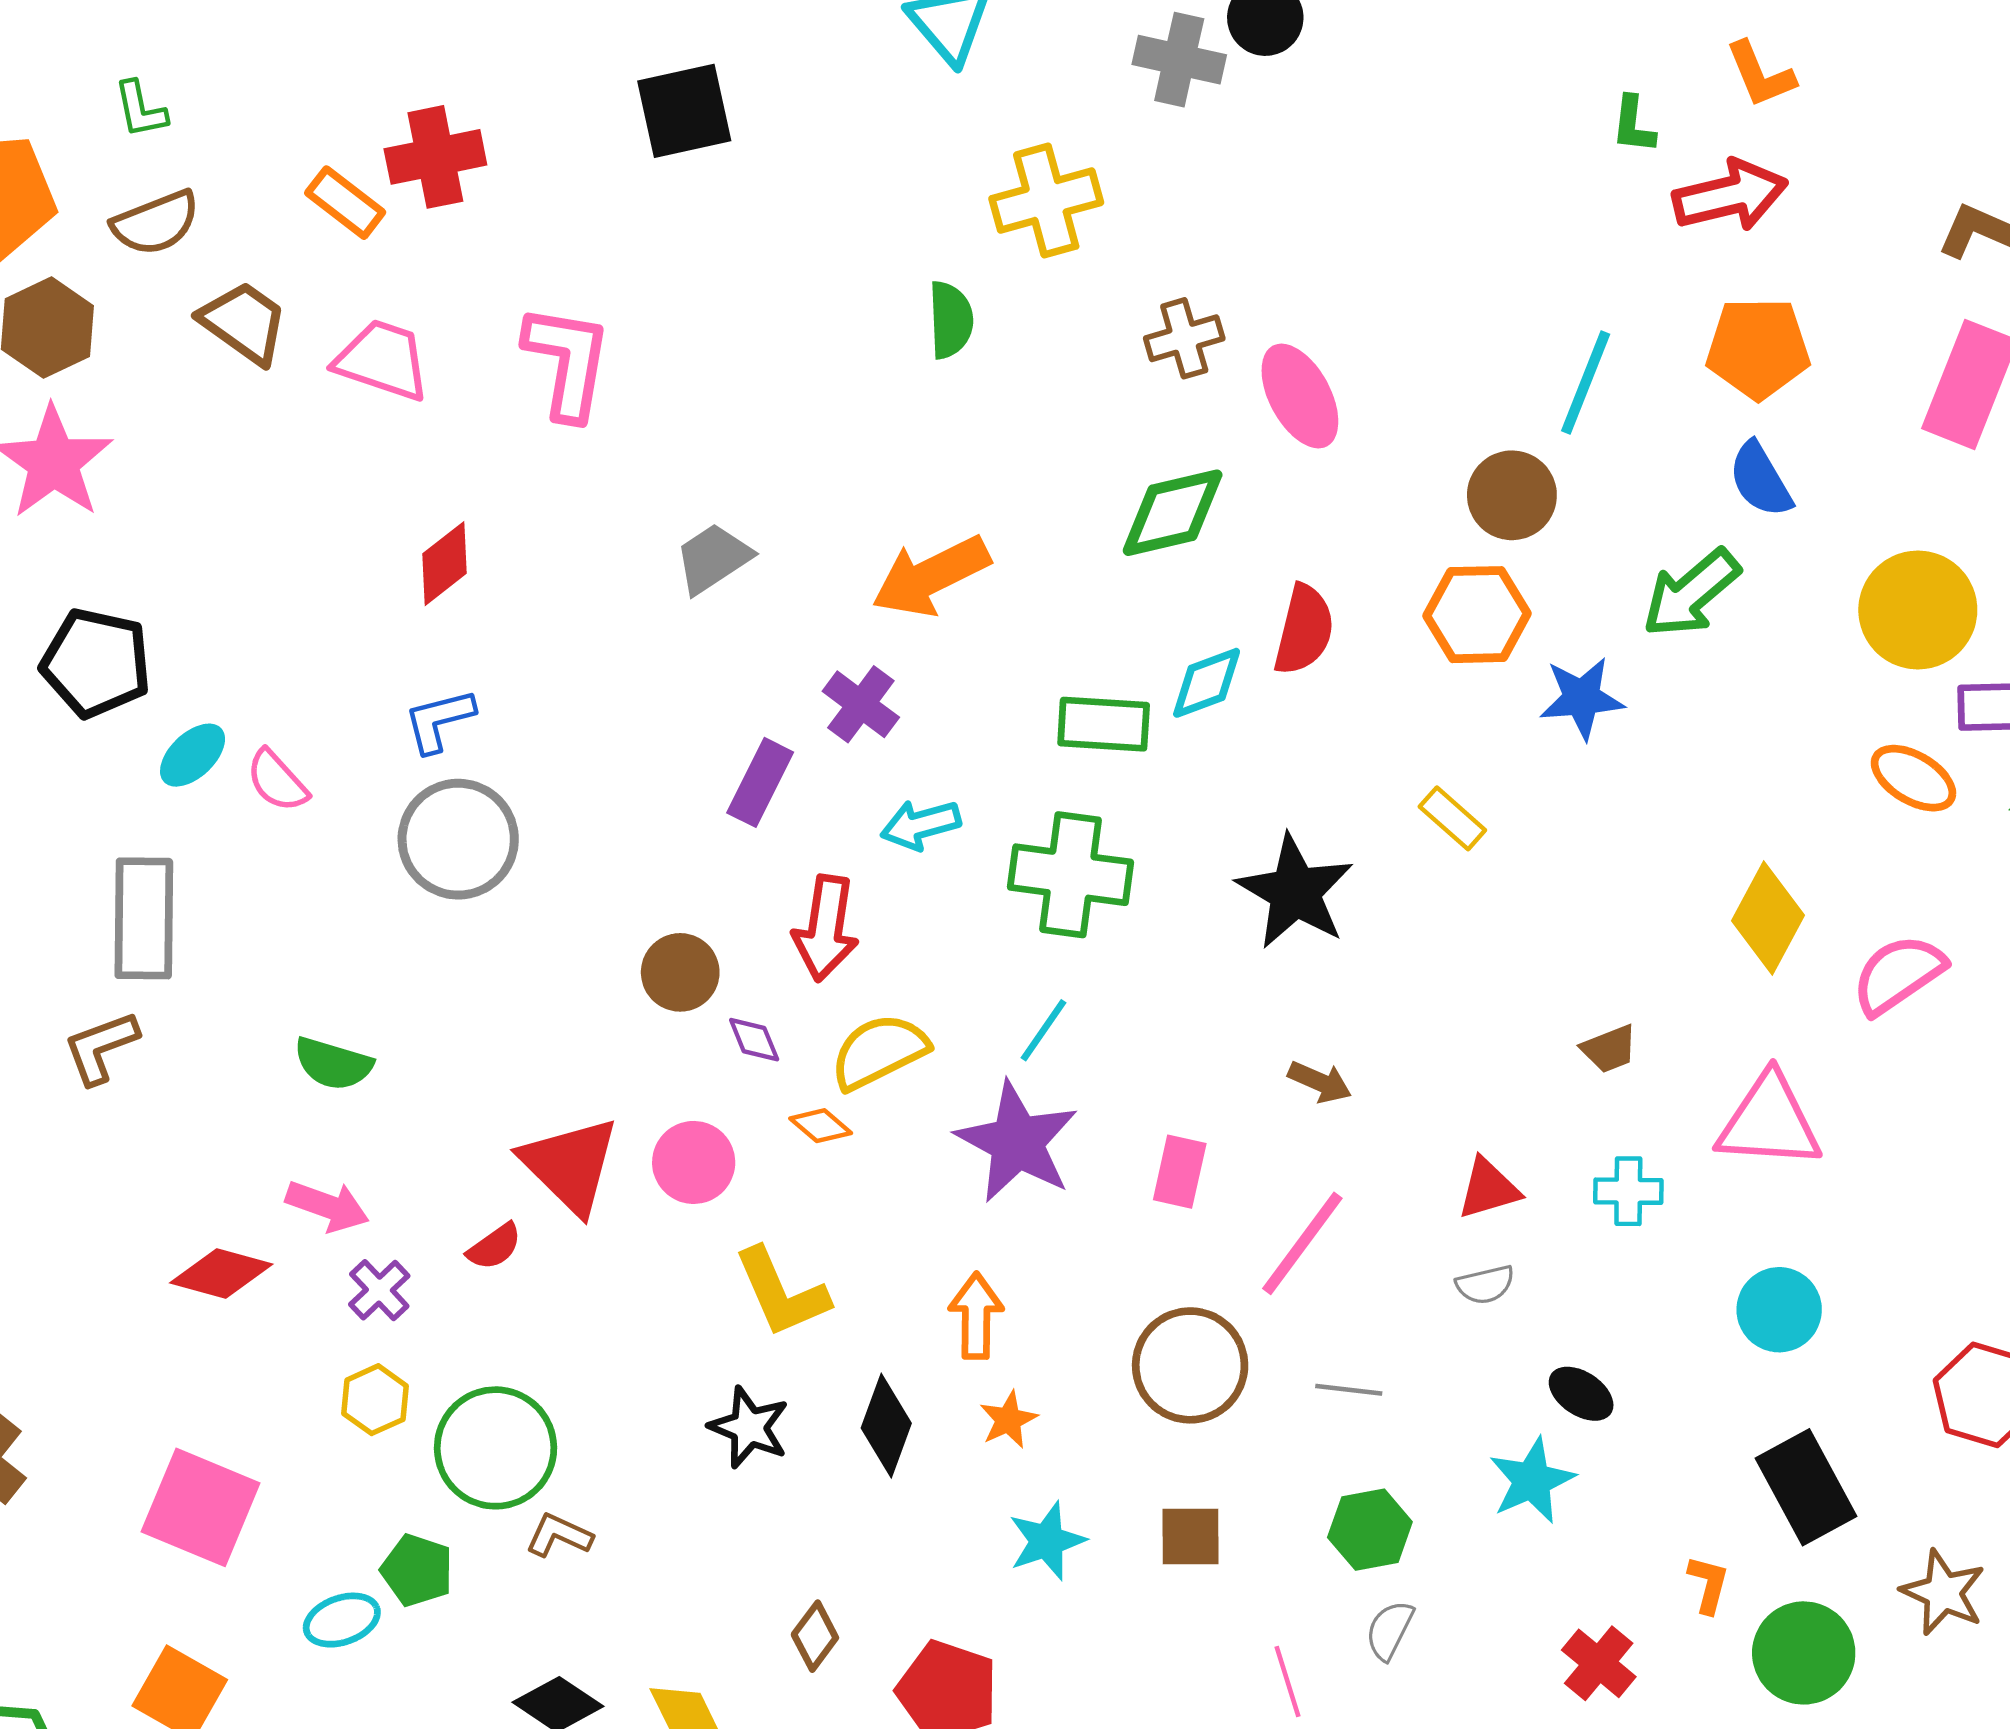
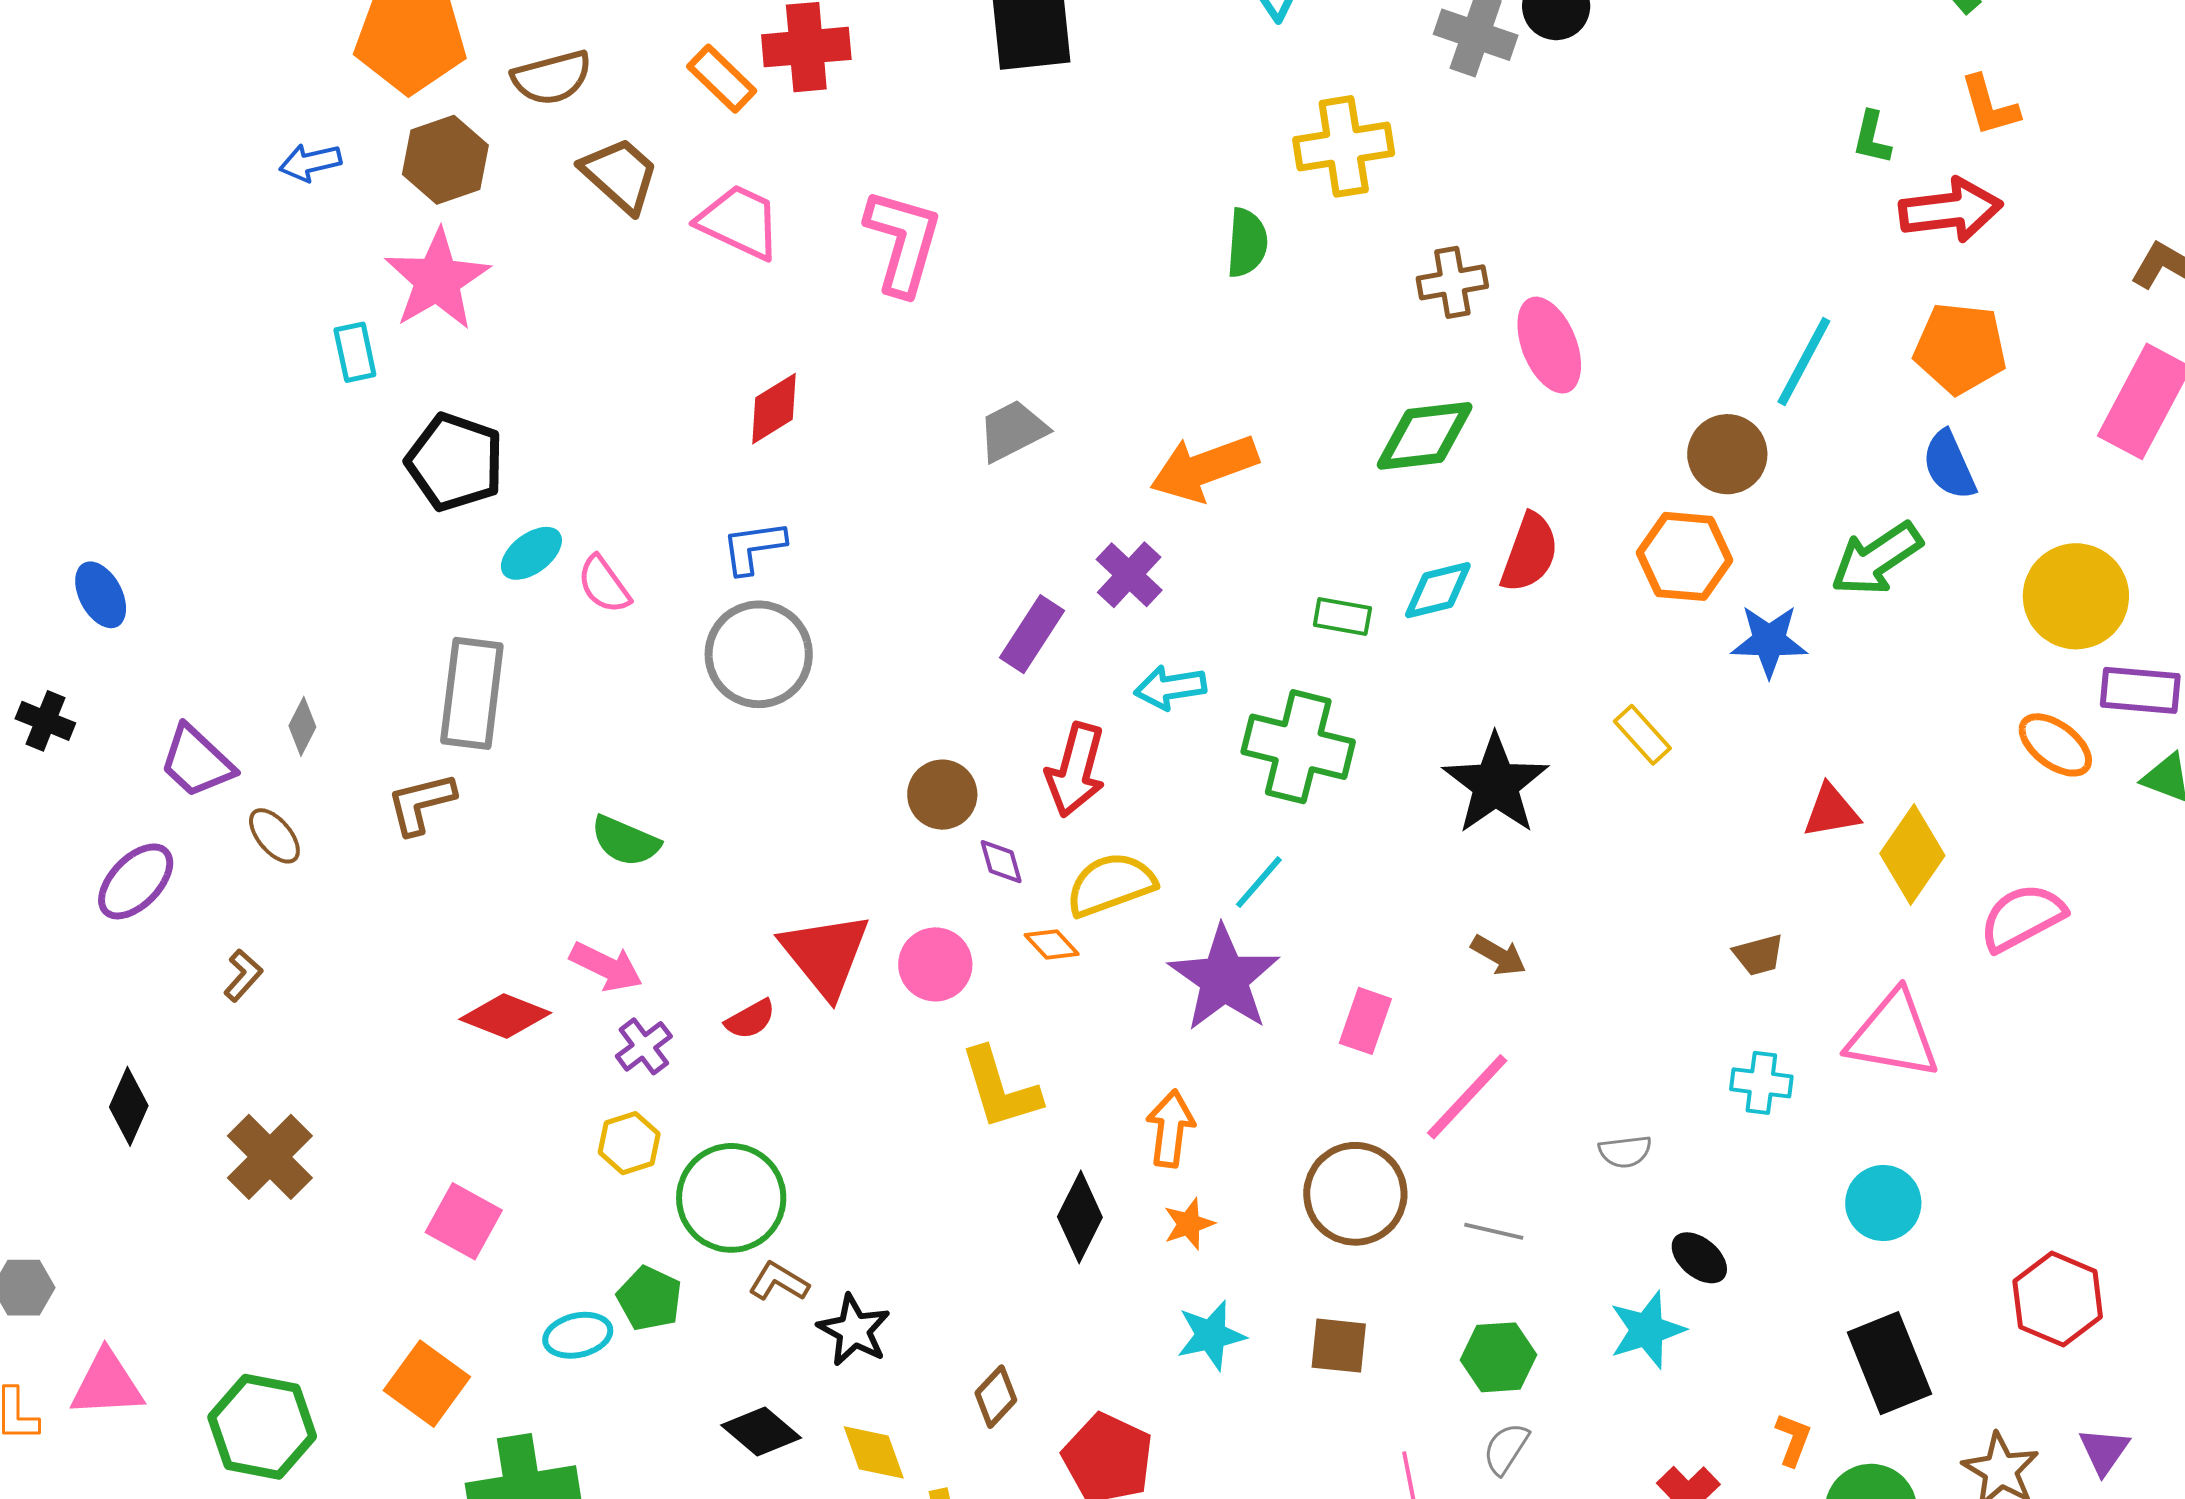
green rectangle: (1104, 724) -> (1342, 616), size x0.7
red triangle: (1489, 1189) -> (1831, 811), moved
black star: (749, 1427) -> (854, 1330), moved
pink square: (201, 1507) -> (464, 1221), size x0.7

